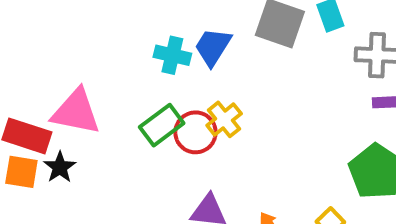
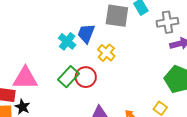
cyan cross: (172, 55) -> (67, 41), turned 36
yellow cross: (224, 119) -> (106, 53), moved

